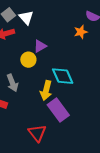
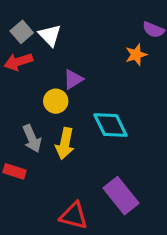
yellow arrow: (46, 90) -> (65, 144), moved
purple rectangle: (58, 110) -> (121, 196), moved
red triangle: (37, 133) -> (74, 216), turned -36

